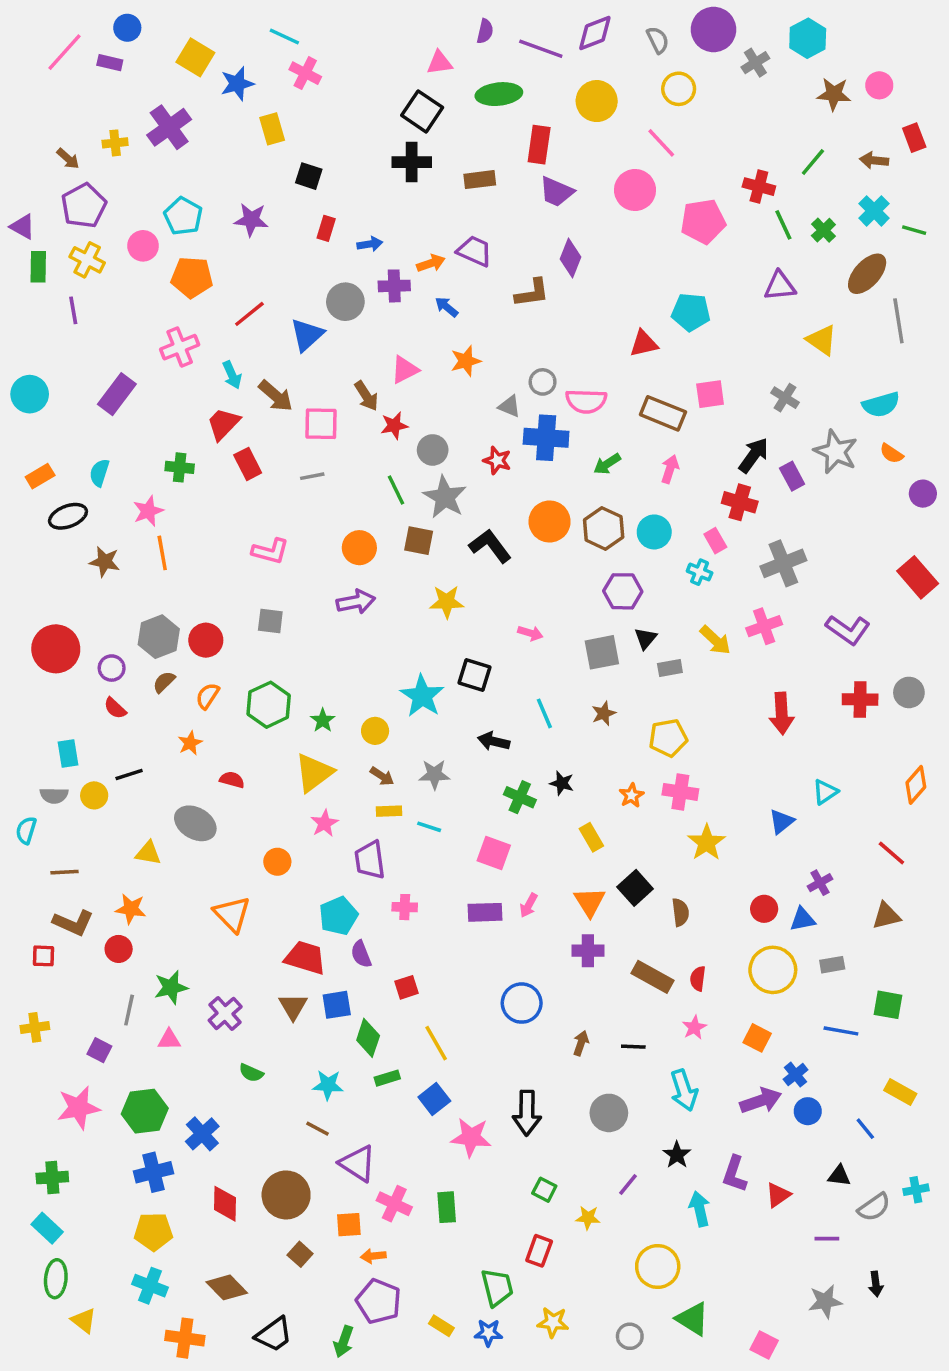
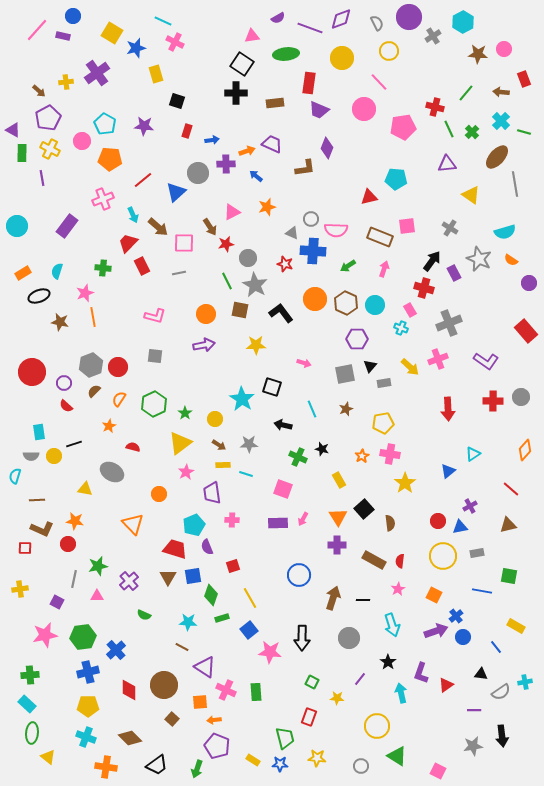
purple semicircle: (485, 31) -> (278, 18), turned 48
brown arrow: (581, 1043) -> (333, 598), size x1.6
black arrow: (876, 1284) -> (502, 736), size x1.5

